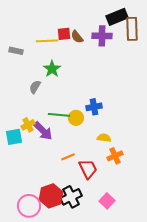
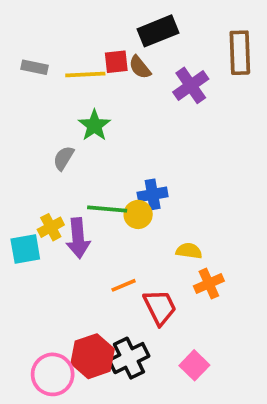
black rectangle: (117, 17) -> (158, 31), moved
purple cross: (102, 36) -> (191, 85), moved, turned -36
gray rectangle: (16, 51) -> (34, 67), moved
blue cross: (94, 107) -> (153, 194), moved
purple arrow: (43, 131) -> (78, 238), turned 40

